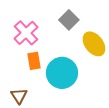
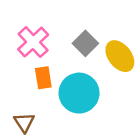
gray square: (69, 20) -> (85, 43), moved

